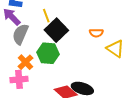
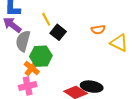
black square: (56, 30) -> (58, 32), size x0.7
green hexagon: (48, 53) -> (41, 56), moved

